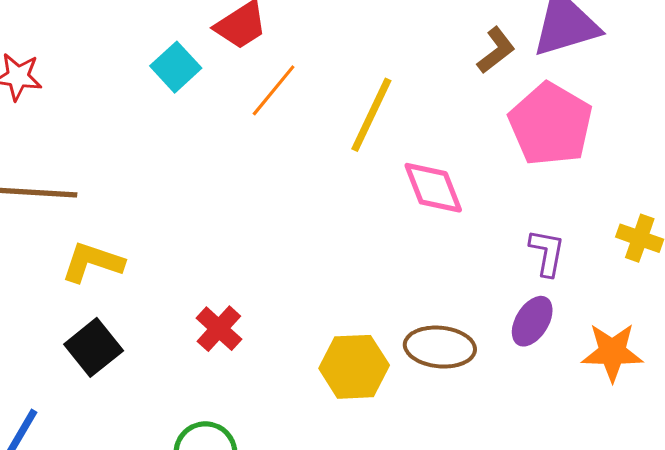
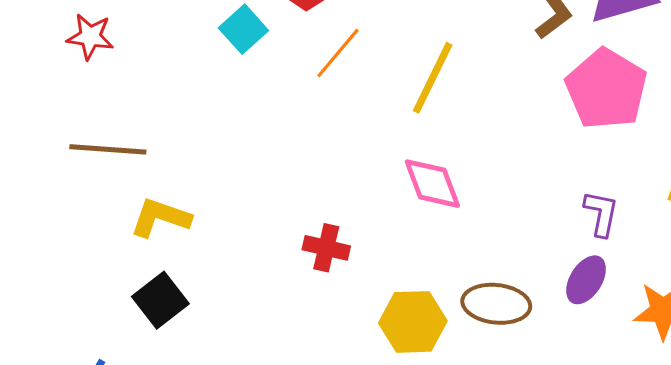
pink diamond: (433, 188) -> (432, 184), moved
red cross: (219, 329) -> (326, 248), moved, turned -30

